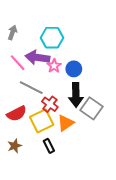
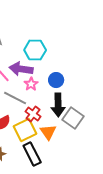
pink star: (54, 66) -> (31, 84), moved
orange triangle: (65, 123) -> (48, 132), turned -30
black rectangle: (49, 146) -> (32, 154), size x1.6

